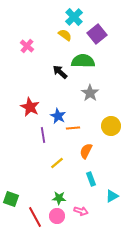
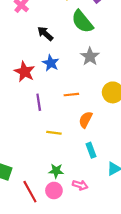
green semicircle: (83, 61) -> (82, 22), turned -130
black arrow: (60, 72) -> (45, 34), moved
blue star: (58, 116) -> (51, 63), moved
yellow line: (57, 163) -> (54, 133), turned 48

